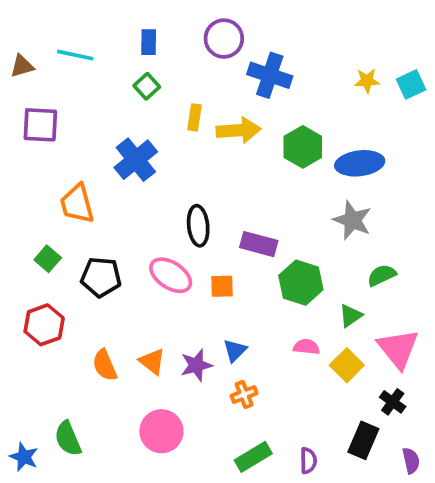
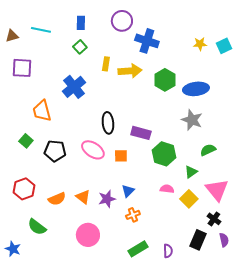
red hexagon: (44, 325) -> (24, 189), moved
orange semicircle: (105, 365) -> (57, 199), turned -90
green semicircle: (68, 439) -> (37, 227), moved, turned -30
purple semicircle: (411, 461) -> (224, 240), moved

